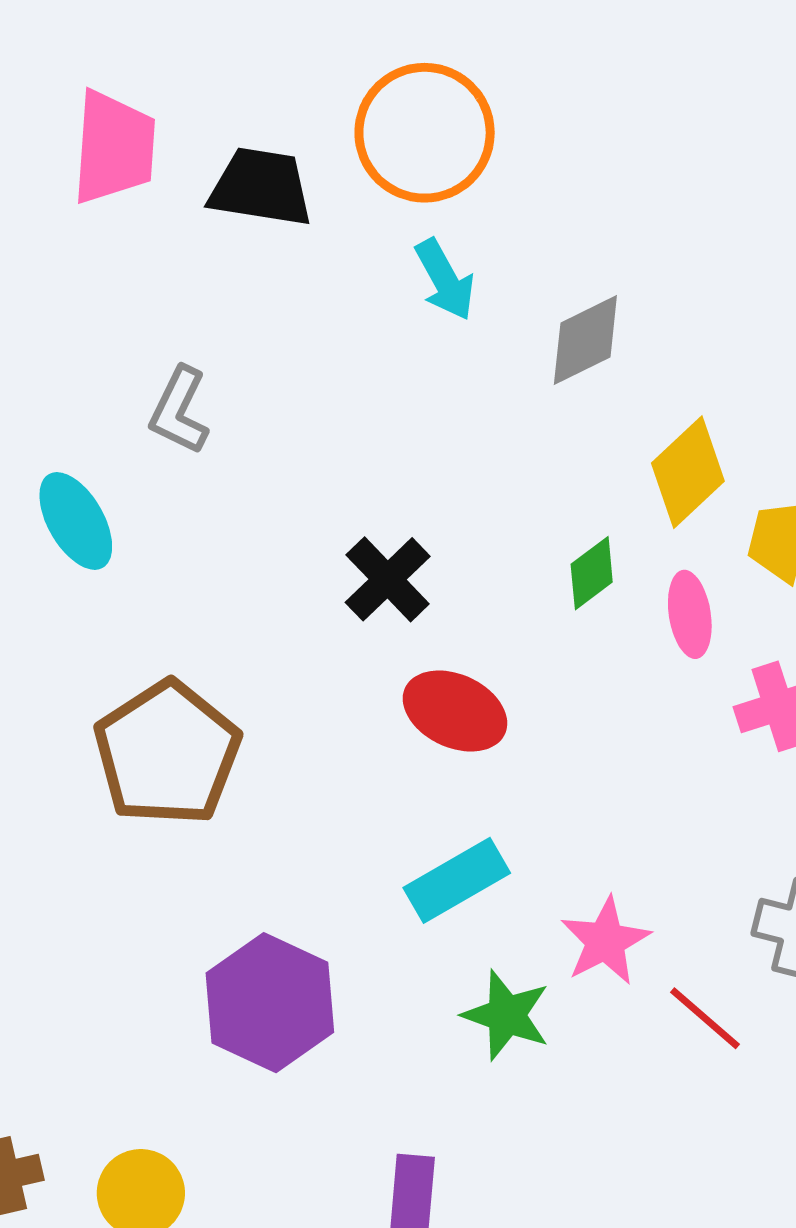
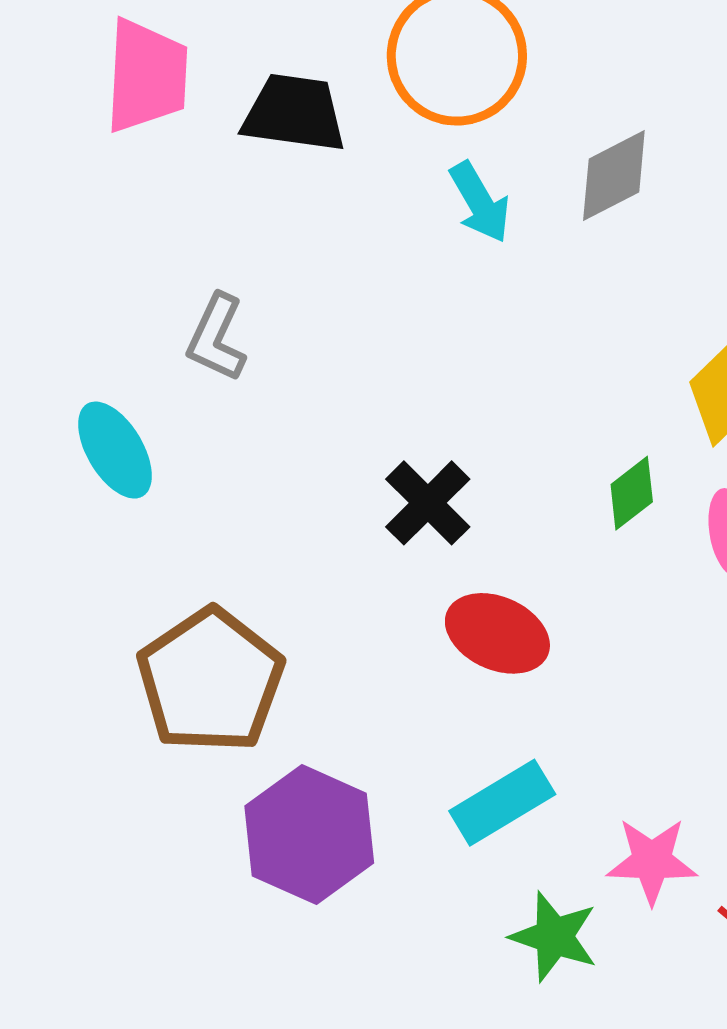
gray diamond: (585, 340) -> (614, 175), moved
pink star: (605, 941) -> (652, 861), turned 30
purple hexagon: (270, 1003) -> (309, 835), moved

